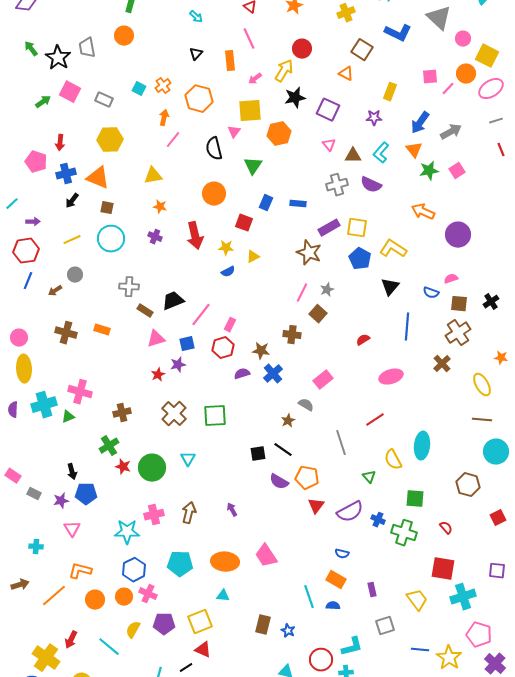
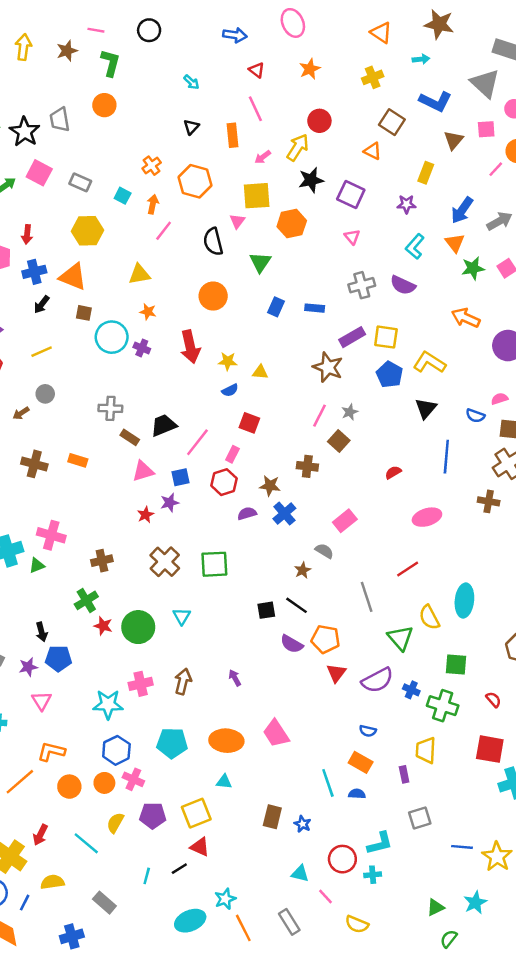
pink square: (430, 77) -> (486, 129), moved
cyan square: (139, 89) -> (123, 196), moved
brown triangle: (353, 156) -> (454, 140), moved, turned -48
red square: (244, 223) -> (249, 423), moved
cyan circle: (111, 239) -> (112, 337), moved
yellow triangle: (253, 257) -> (260, 372), turned 32
brown cross: (442, 364) -> (489, 501), turned -36
green triangle: (369, 477) -> (400, 638), size x1.6
yellow trapezoid: (417, 600) -> (426, 750), moved, turned -140

